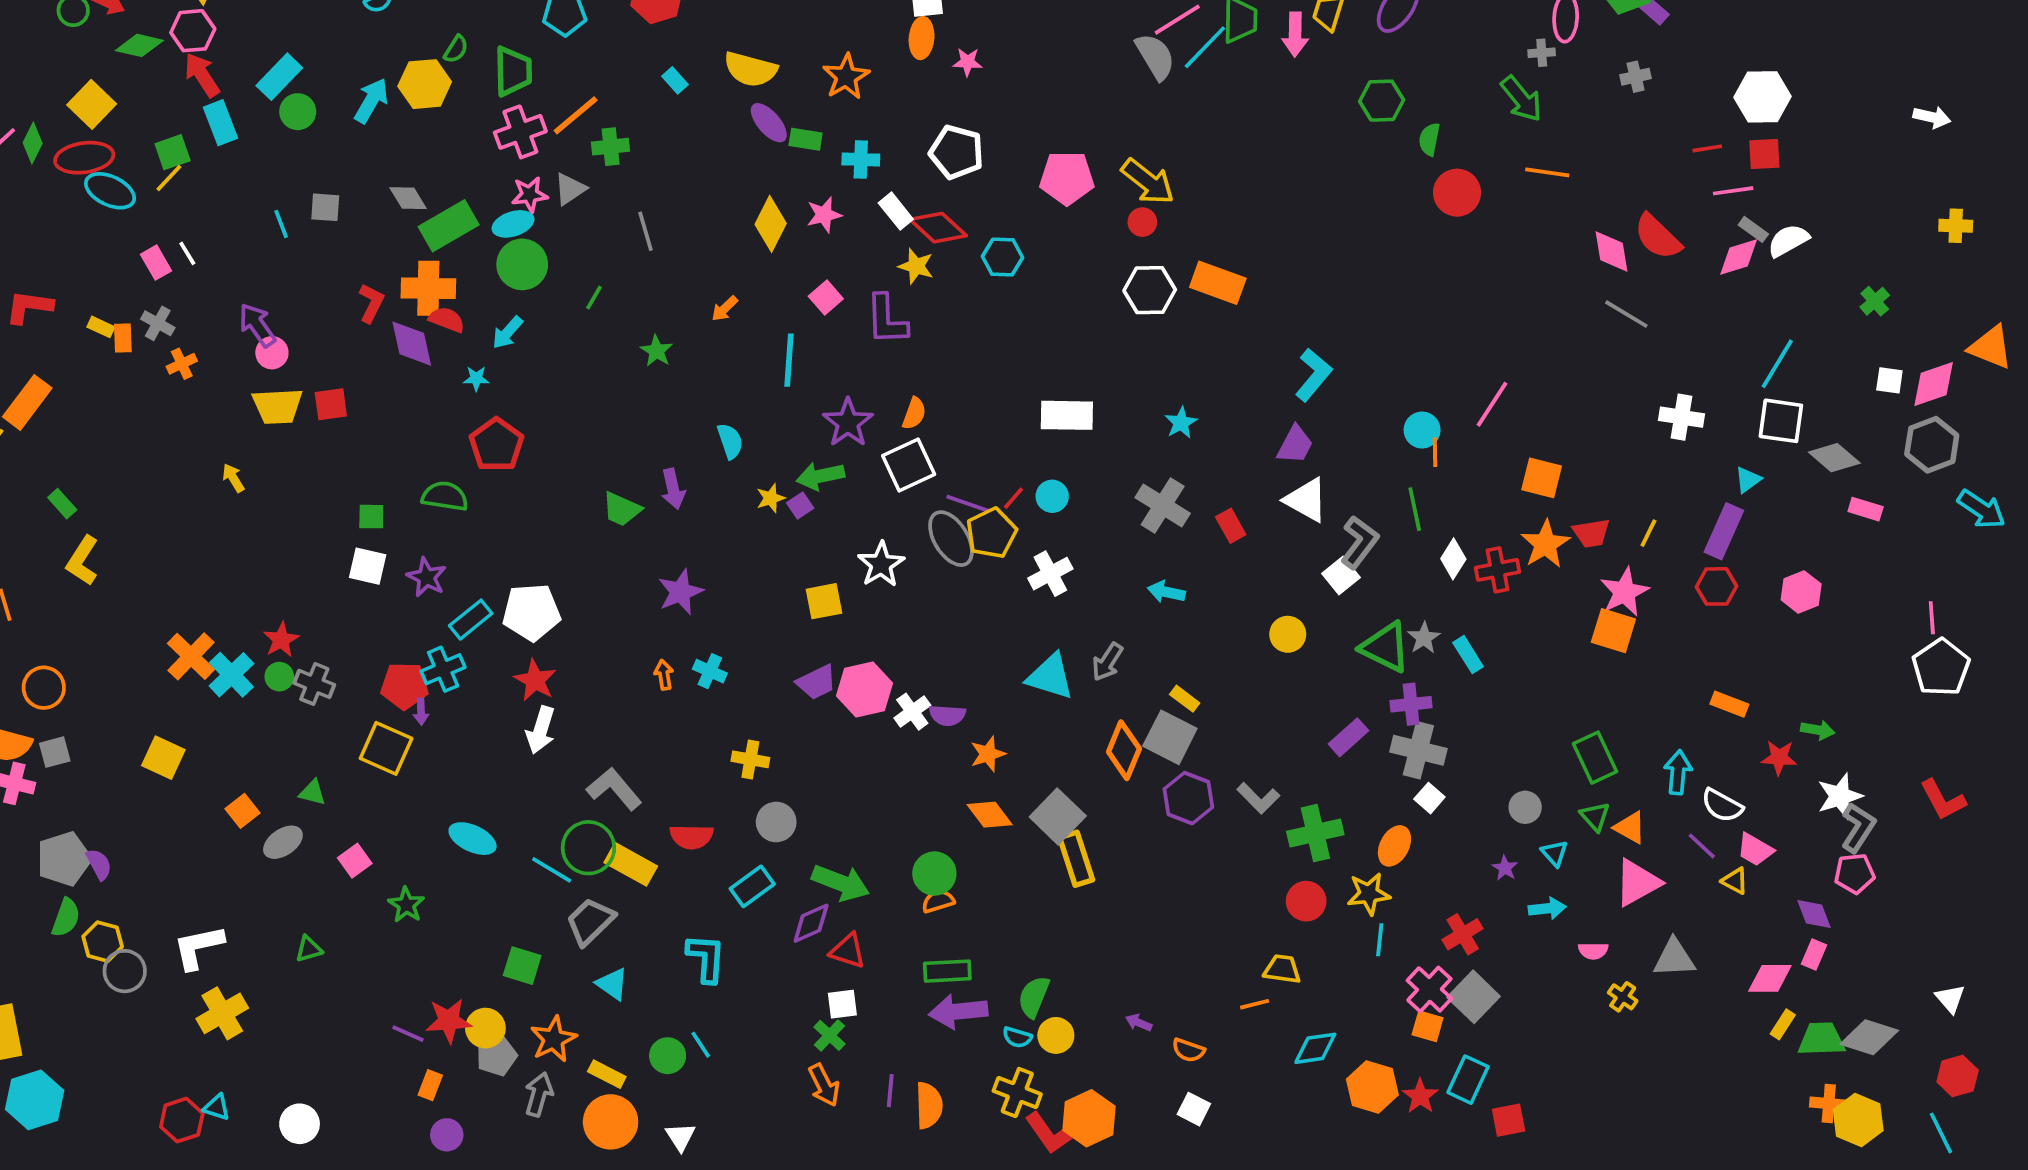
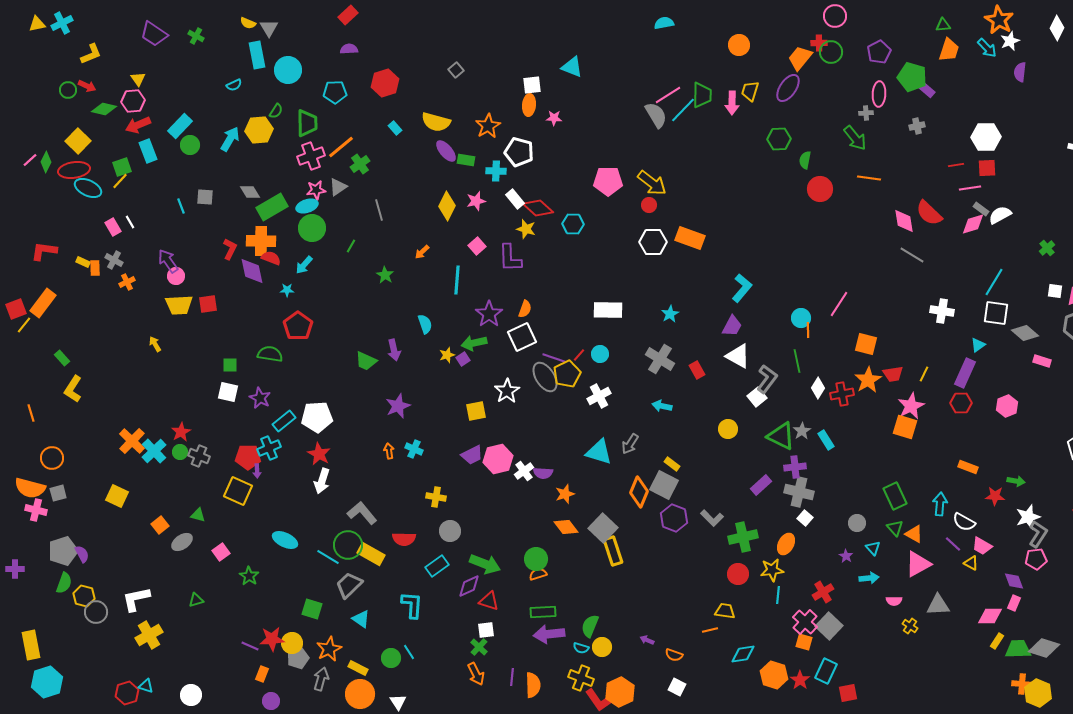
red arrow: (202, 75) -> (138, 125), turned -80
green cross: (611, 147) -> (360, 164), turned -30
white pentagon: (956, 152) -> (519, 152), moved

